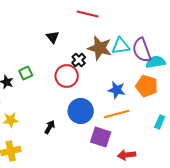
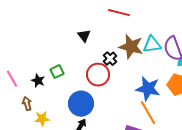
blue star: (117, 90) -> (148, 89), size x1.4
blue circle: (81, 111) -> (81, 104), moved
orange line: (117, 114) -> (148, 113), turned 75

